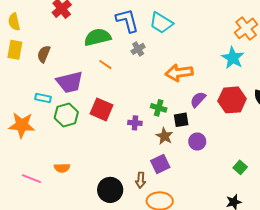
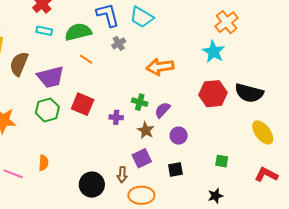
brown semicircle: (44, 54) -> (19, 64), moved, size x1.4
cyan rectangle: (43, 98) -> (44, 31), moved
purple semicircle: (198, 99) -> (162, 110), moved
black square: (181, 120) -> (175, 169), moved
green square: (240, 167) -> (222, 161), turned -32
orange semicircle: (62, 168) -> (44, 163), turned -84

